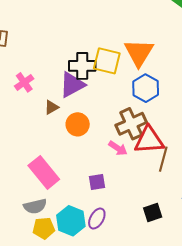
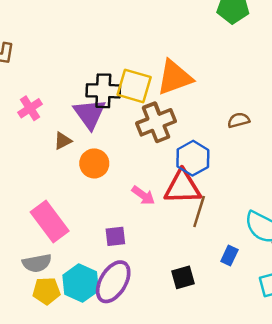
orange triangle: (139, 53) -> (175, 77), turned 36
purple triangle: (72, 85) -> (90, 114), turned -40
blue hexagon: (146, 88) -> (193, 158), moved
brown cross: (131, 124) -> (156, 122), moved
purple ellipse: (97, 219) -> (113, 282), size x1.6

